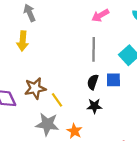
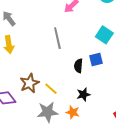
gray line: (94, 49) -> (57, 38), moved
black star: (94, 106) -> (83, 94), moved

